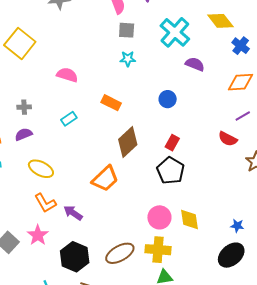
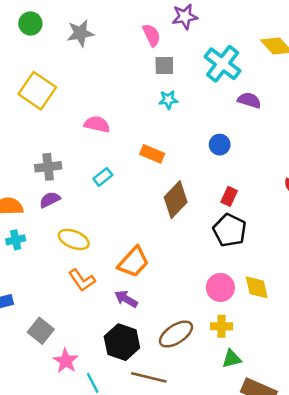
gray cross: (24, 107) -> (48, 167), size x1.5
orange trapezoid: (105, 179) -> (133, 262), moved
purple arrow: (73, 213) -> (126, 299), moved
pink star: (38, 235) -> (66, 361), moved
yellow cross: (158, 250) -> (222, 326), size x0.7

